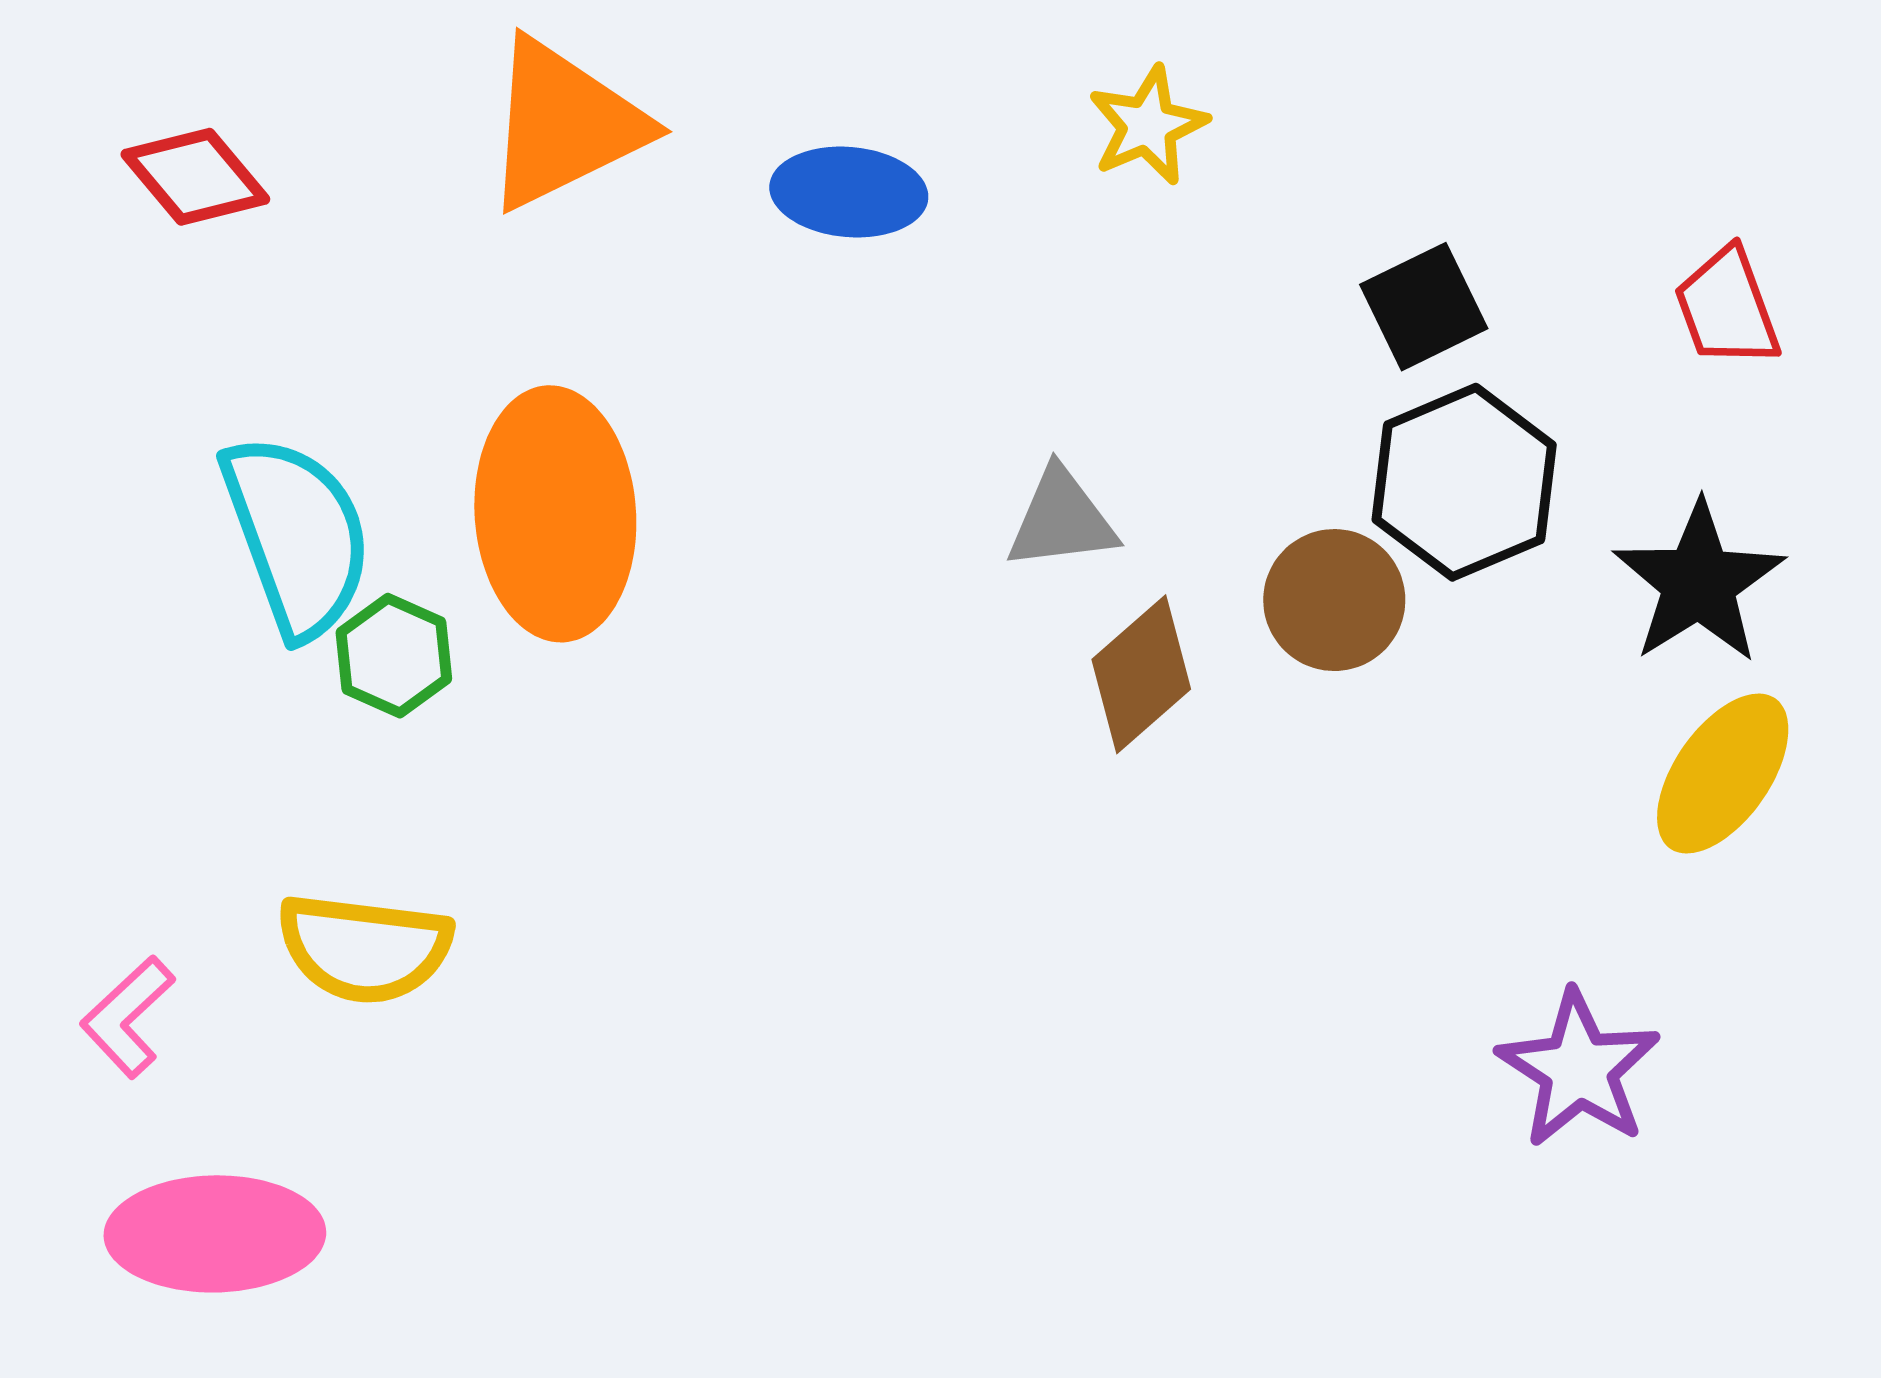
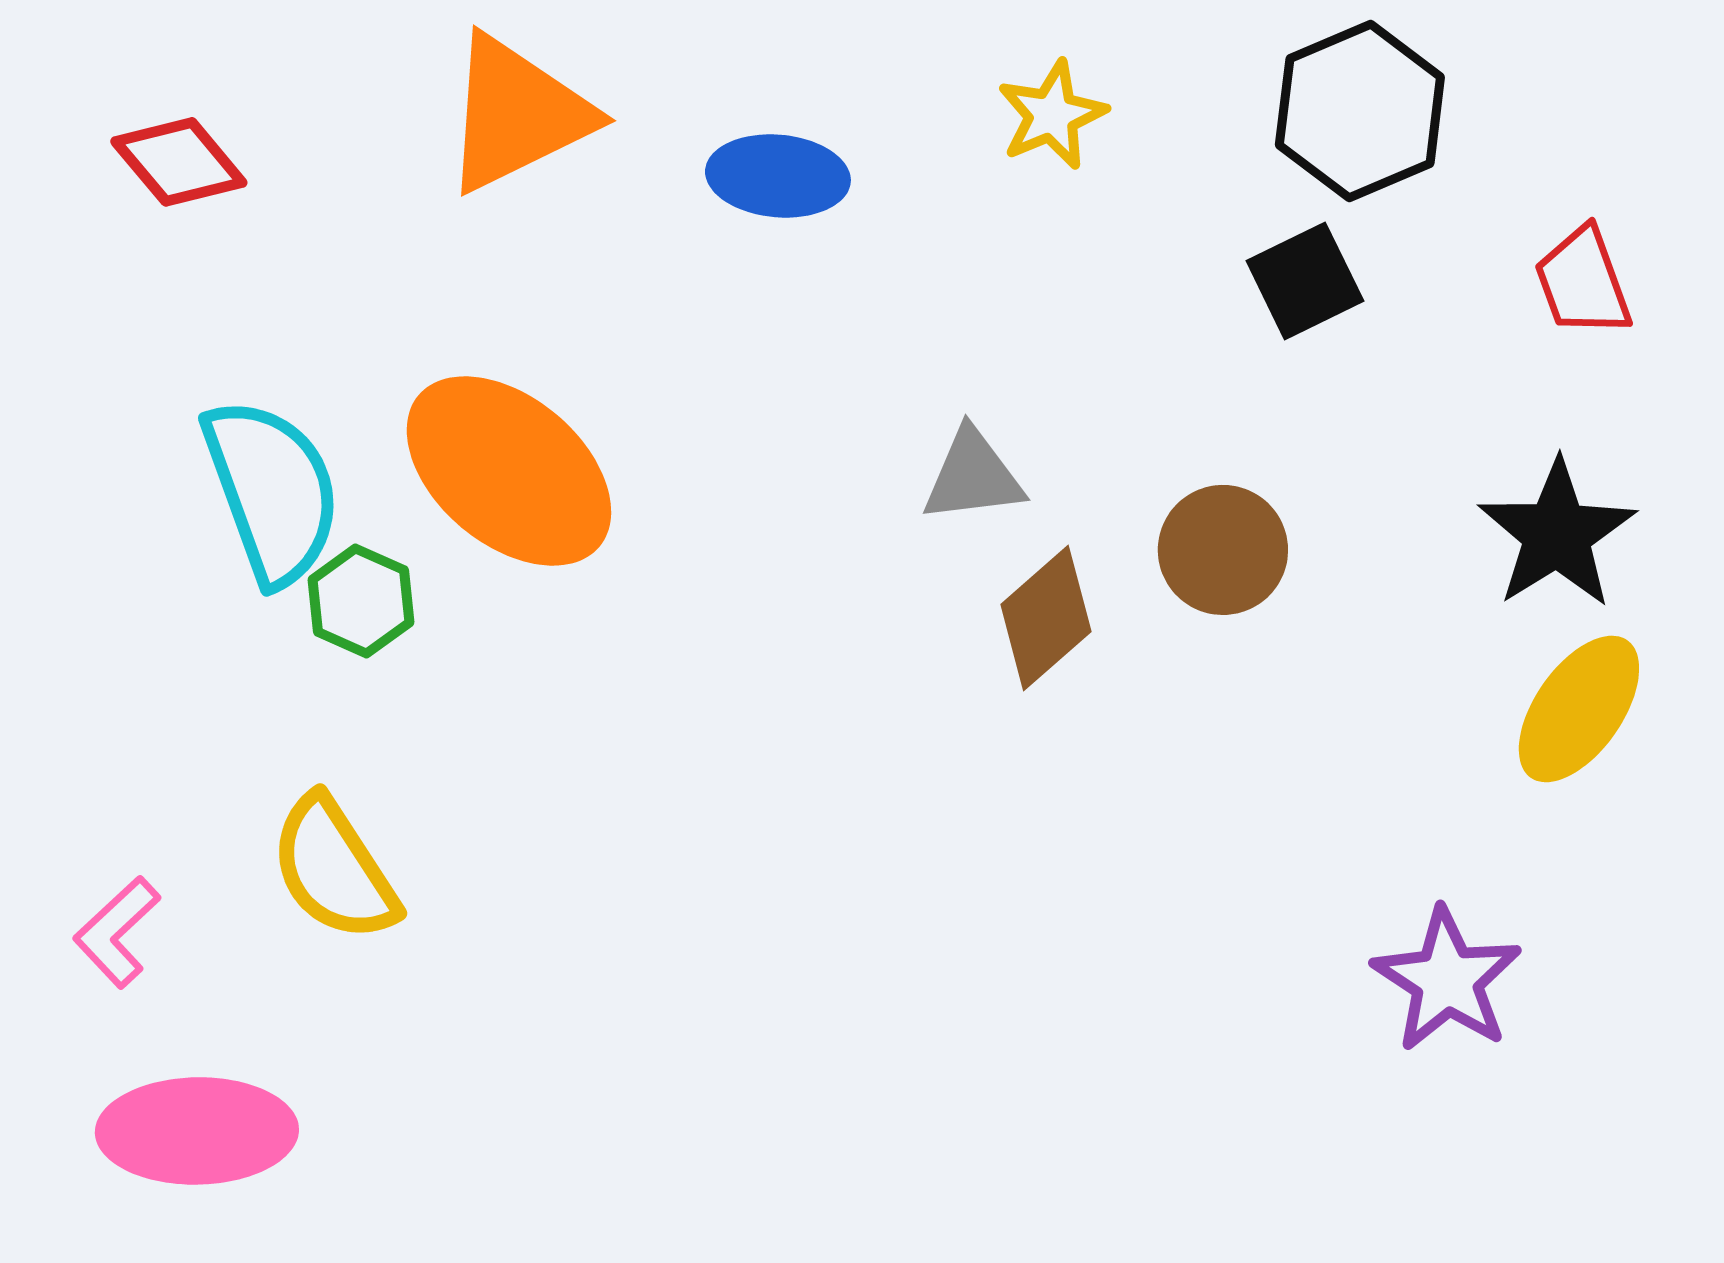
black hexagon: (1464, 482) -> (1360, 111), moved
orange ellipse: (555, 514) -> (509, 471), turned -46
yellow semicircle: (364, 948) -> (334, 869), turned 50

